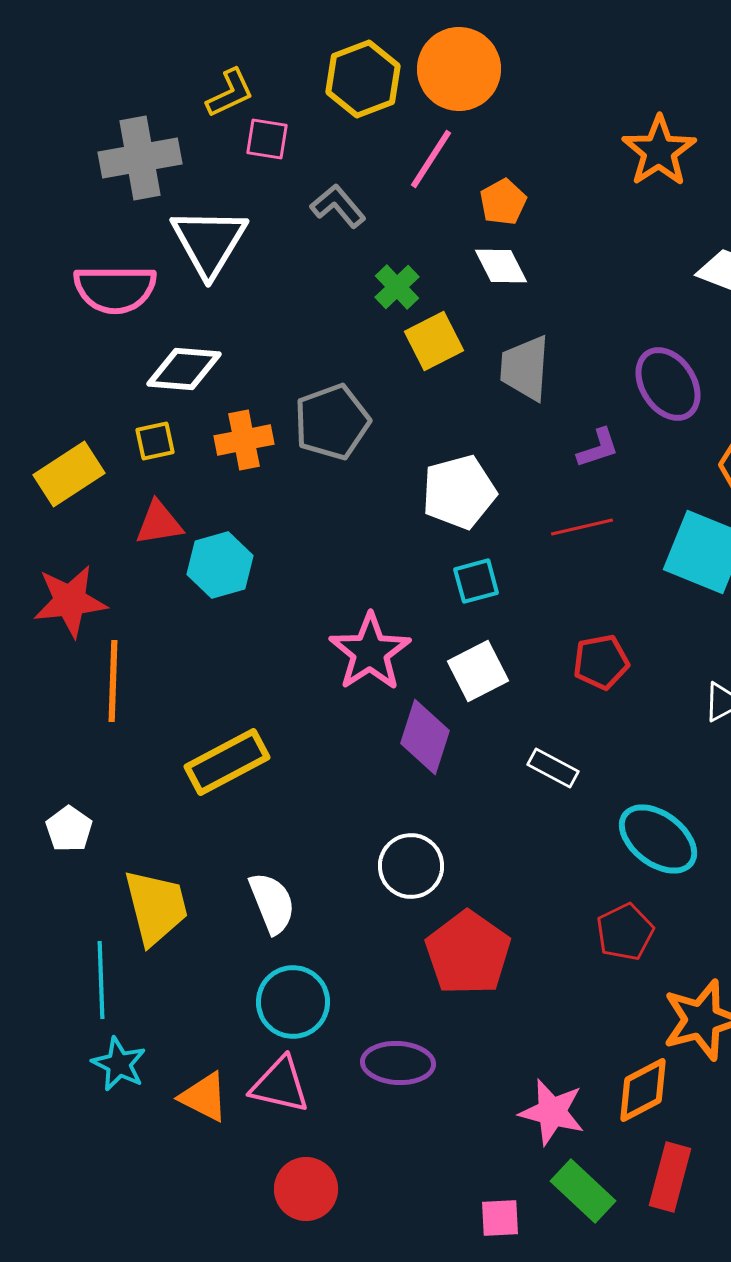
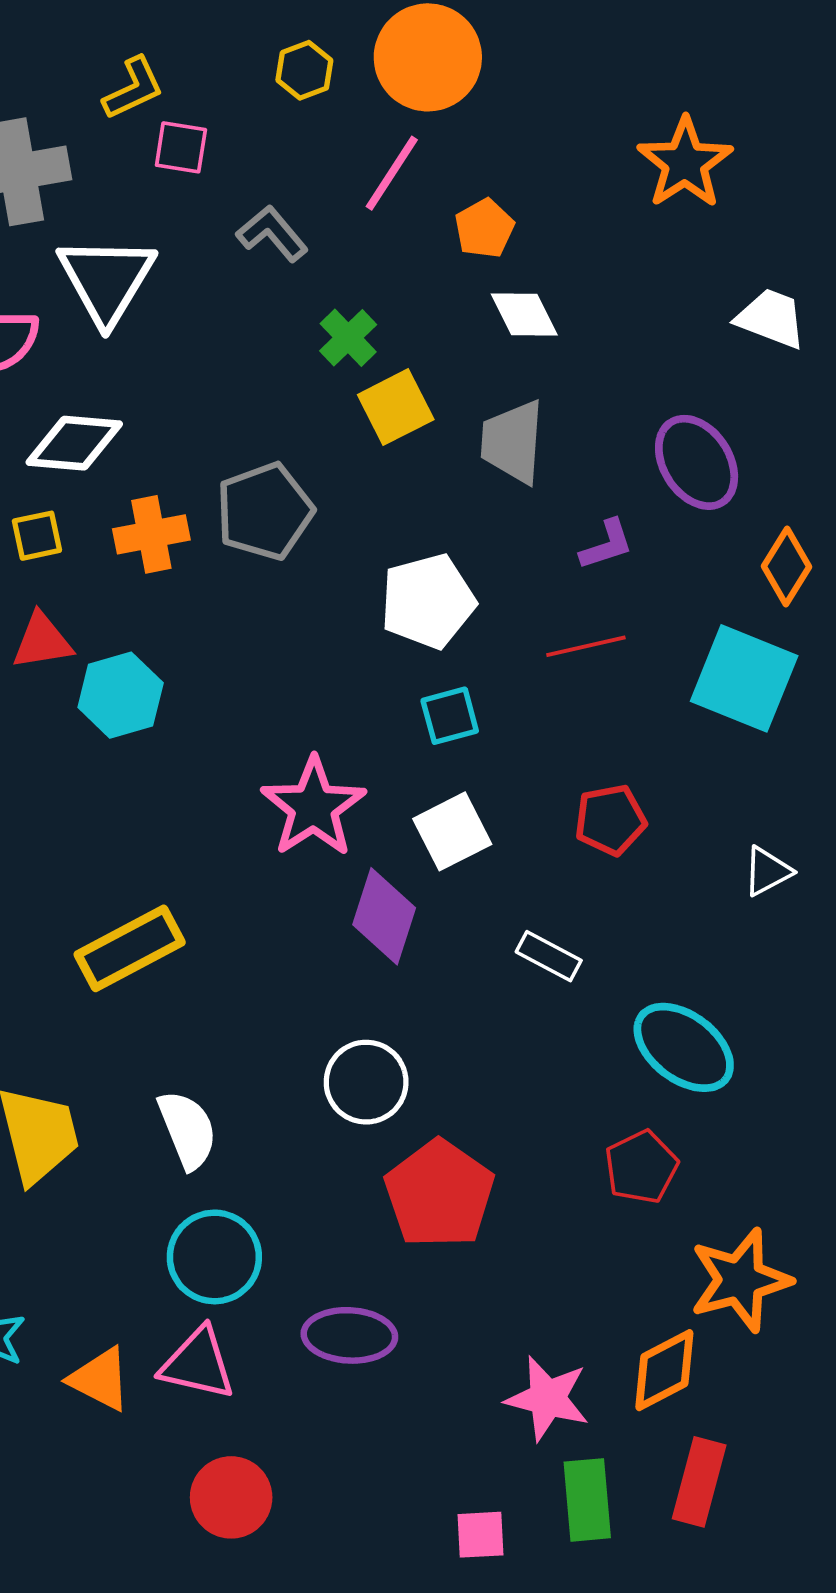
yellow hexagon: (363, 79) -> (304, 70), size x0.6
white diamond: (501, 266) -> (524, 315), moved
green rectangle: (583, 1191) -> (587, 1500), turned 42

